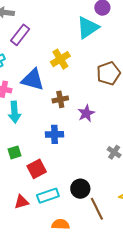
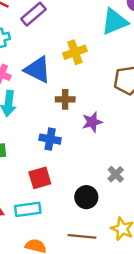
red square: (37, 169) -> (40, 178), moved
black circle: (80, 189) -> (86, 197), moved
brown line: (97, 209) -> (82, 236), turned -70

